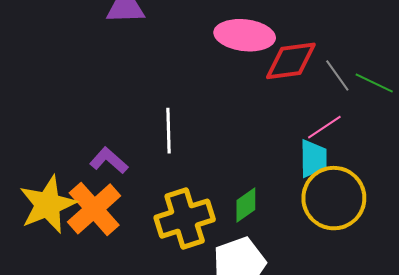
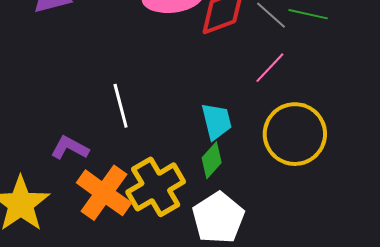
cyan trapezoid: (313, 159) -> (216, 121), moved
orange cross: (94, 209) -> (104, 193), moved

